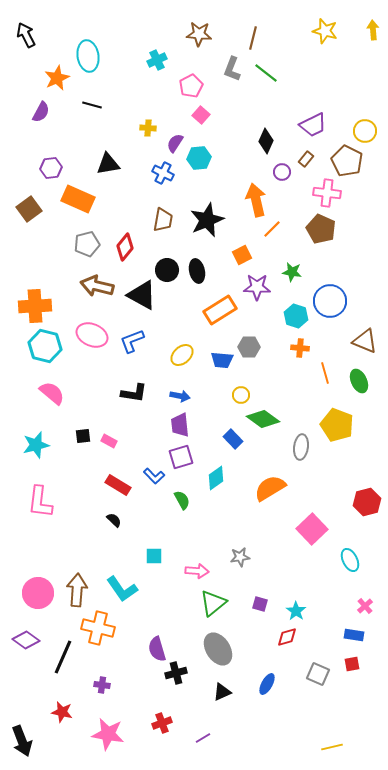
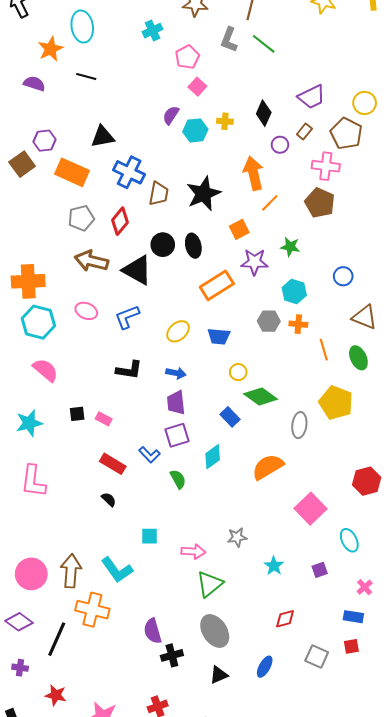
purple semicircle: (41, 112) -> (34, 84), turned -100
yellow cross: (148, 128) -> (225, 121), moved
blue cross: (163, 173) -> (129, 172), moved, size x1.4
brown square: (29, 209) -> (22, 164), moved
blue circle: (330, 301) -> (343, 276), moved, size x0.6
pink ellipse: (92, 335) -> (86, 311), size x0.7
gray hexagon: (249, 347) -> (269, 321), moved
purple square: (260, 604) -> (320, 570), moved, turned -35
cyan star: (296, 611) -> (274, 566), moved
purple cross: (102, 685) -> (20, 668), moved

